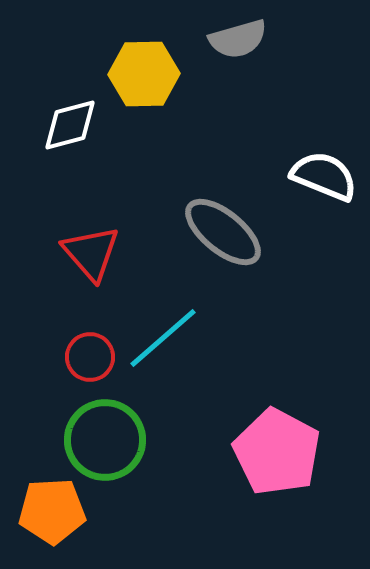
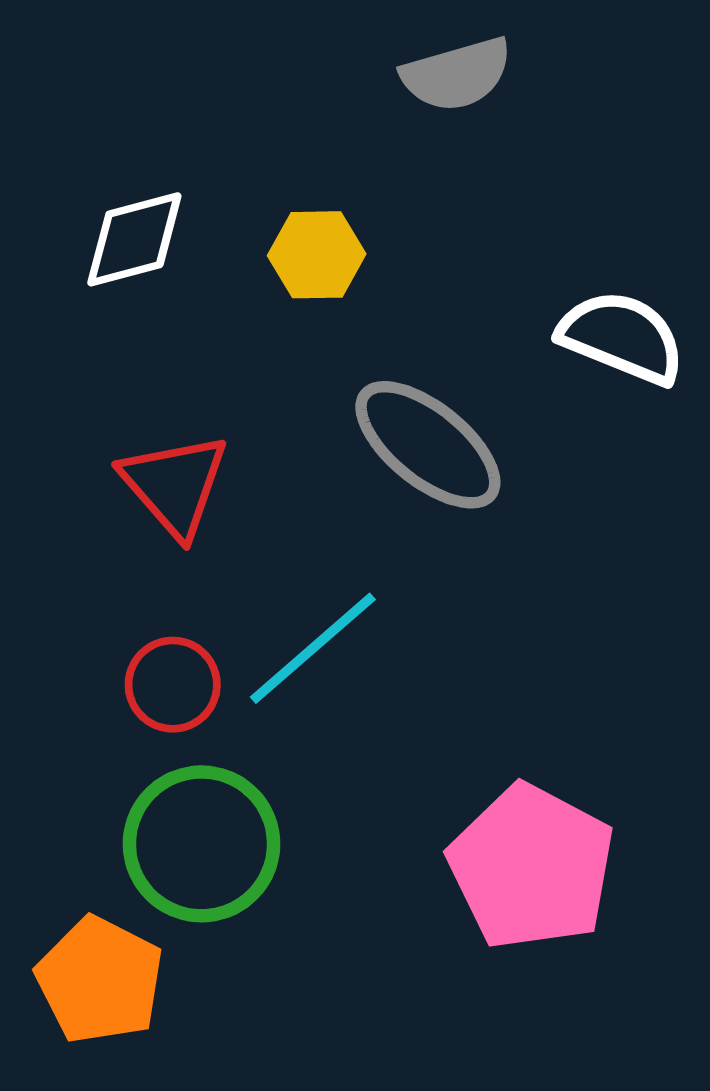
yellow hexagon: (144, 74) -> (317, 255), moved, size x0.7
orange pentagon: (52, 511) -> (100, 980), turned 30

